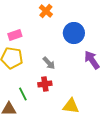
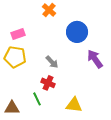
red cross: (45, 84) -> (48, 83), turned 32
green line: (23, 94) -> (37, 99), moved

